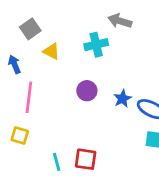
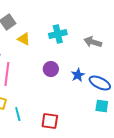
gray arrow: (120, 21) -> (93, 42), moved
cyan line: (57, 162) -> (18, 114), moved

